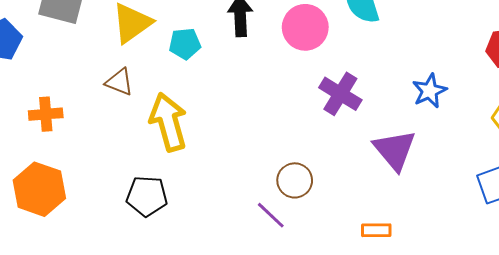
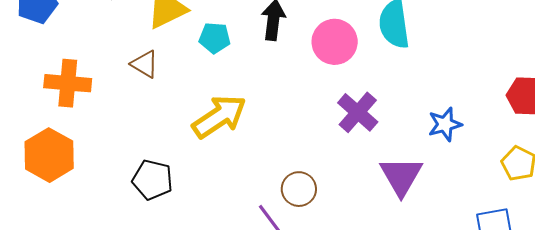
orange cross: (46, 114) -> (68, 83), size x1.4
yellow arrow: (168, 122) -> (219, 117), moved, turned 62

